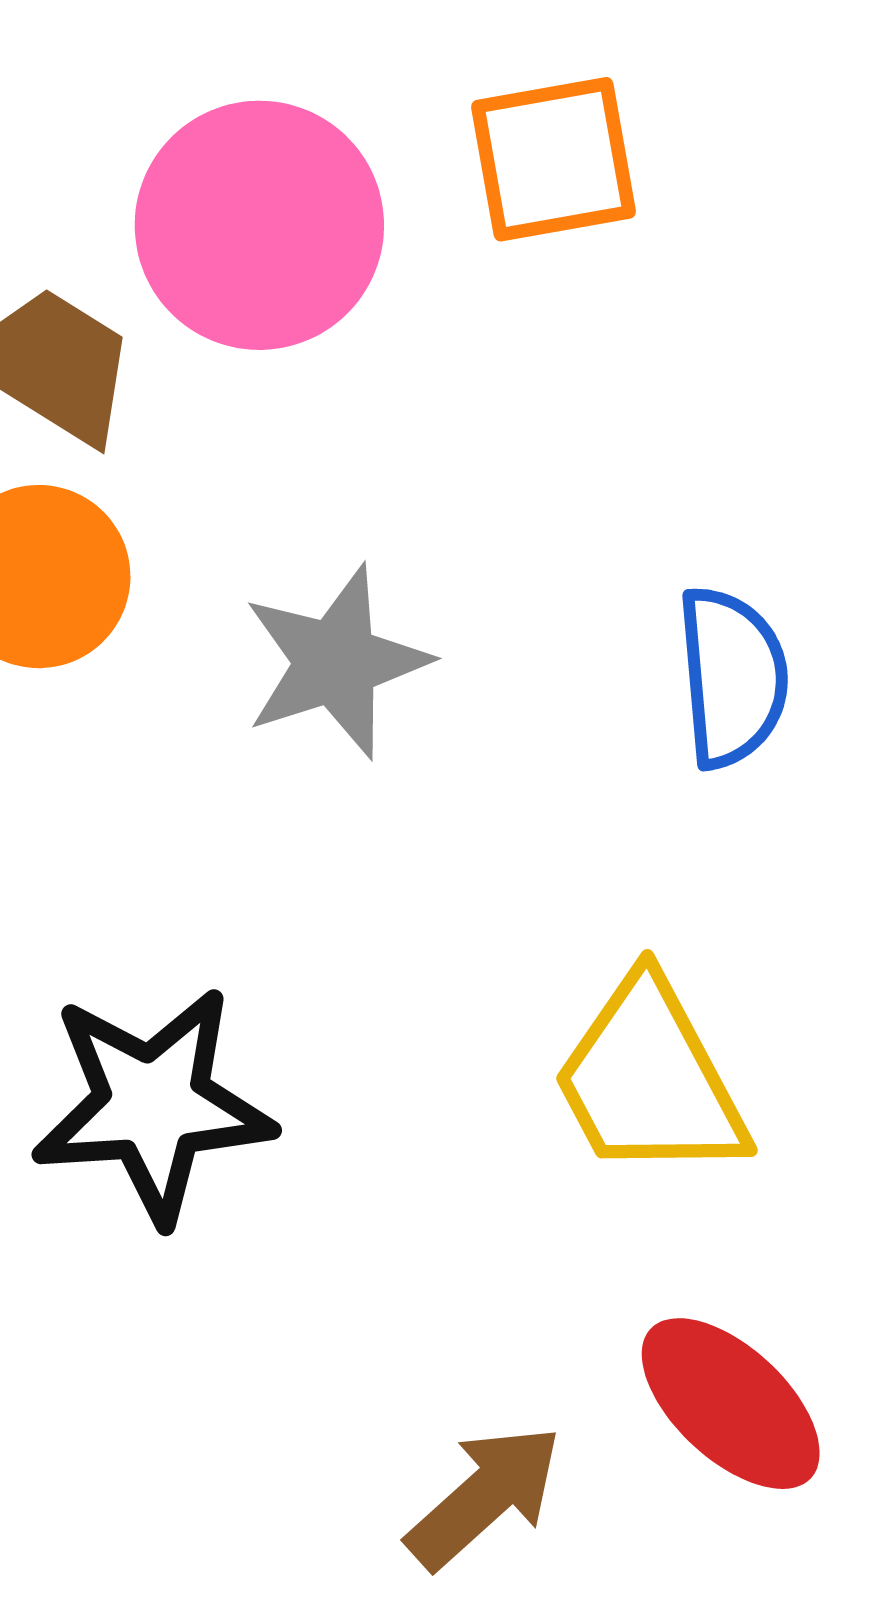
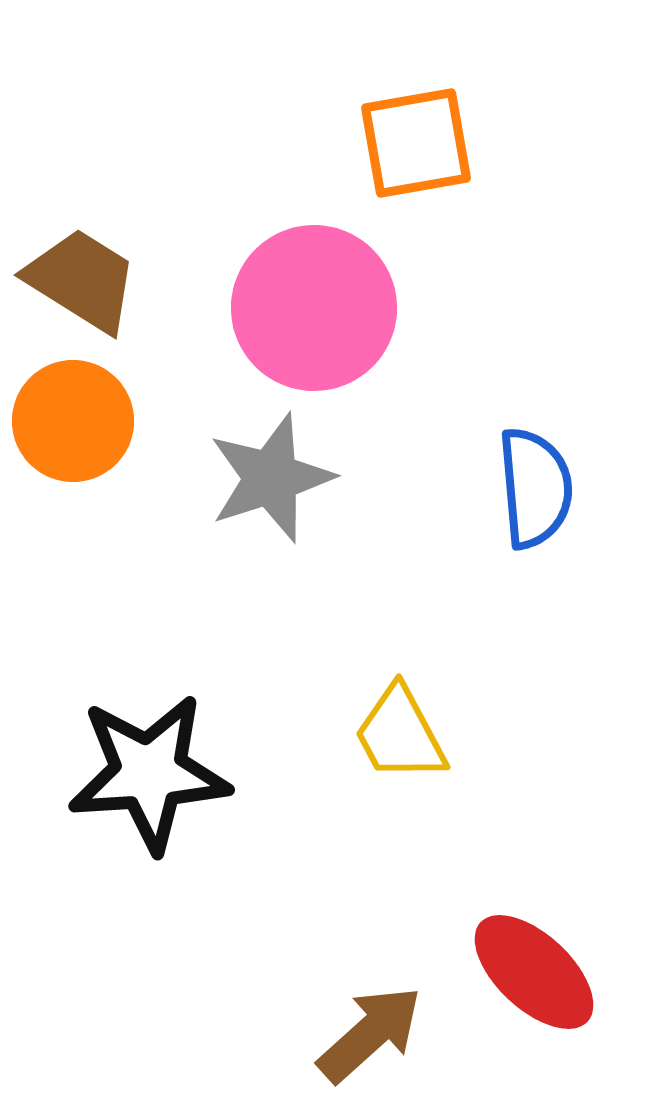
pink circle: (259, 225) -> (314, 308), moved
yellow trapezoid: (650, 1079) -> (400, 734), moved, size x0.7

